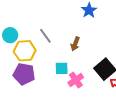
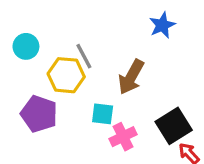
brown arrow: (75, 44) -> (131, 77), size x1.5
yellow hexagon: (25, 51) -> (66, 75), moved

